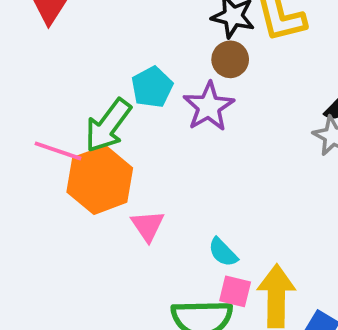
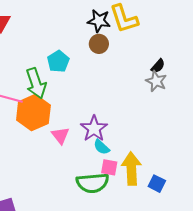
purple star: (209, 107) -> (94, 129), moved
green arrow: (108, 126) -> (36, 83), turned -52

